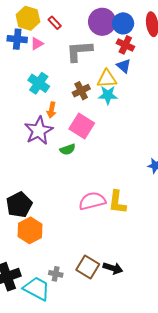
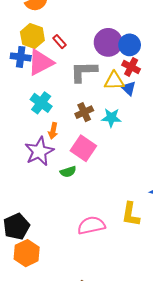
pink triangle: (37, 44) -> (41, 62), size x2.0
yellow triangle: (107, 79) -> (114, 81), moved
yellow L-shape: (117, 202) -> (131, 214), moved

